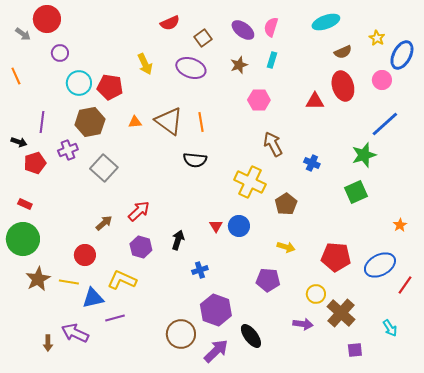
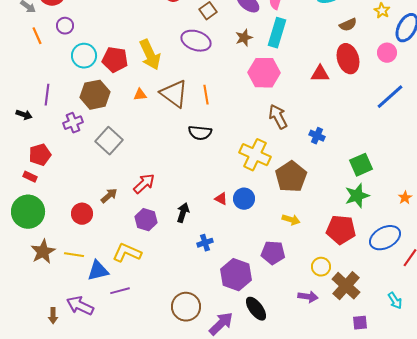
cyan rectangle: (272, 60) -> (277, 33), size x1.8
yellow arrow: (145, 64) -> (150, 55), moved, size x1.4
orange line: (16, 76) -> (37, 36), moved
pink hexagon: (259, 100) -> (264, 73), size x1.4
green star: (364, 155) -> (357, 196), moved
red pentagon: (35, 163) -> (40, 155), moved
brown pentagon: (286, 204) -> (291, 177), size x1.4
red triangle: (216, 226) -> (221, 199), turned -32
red circle: (85, 255) -> (82, 214), moved
purple hexagon: (216, 310) -> (236, 275), moved

